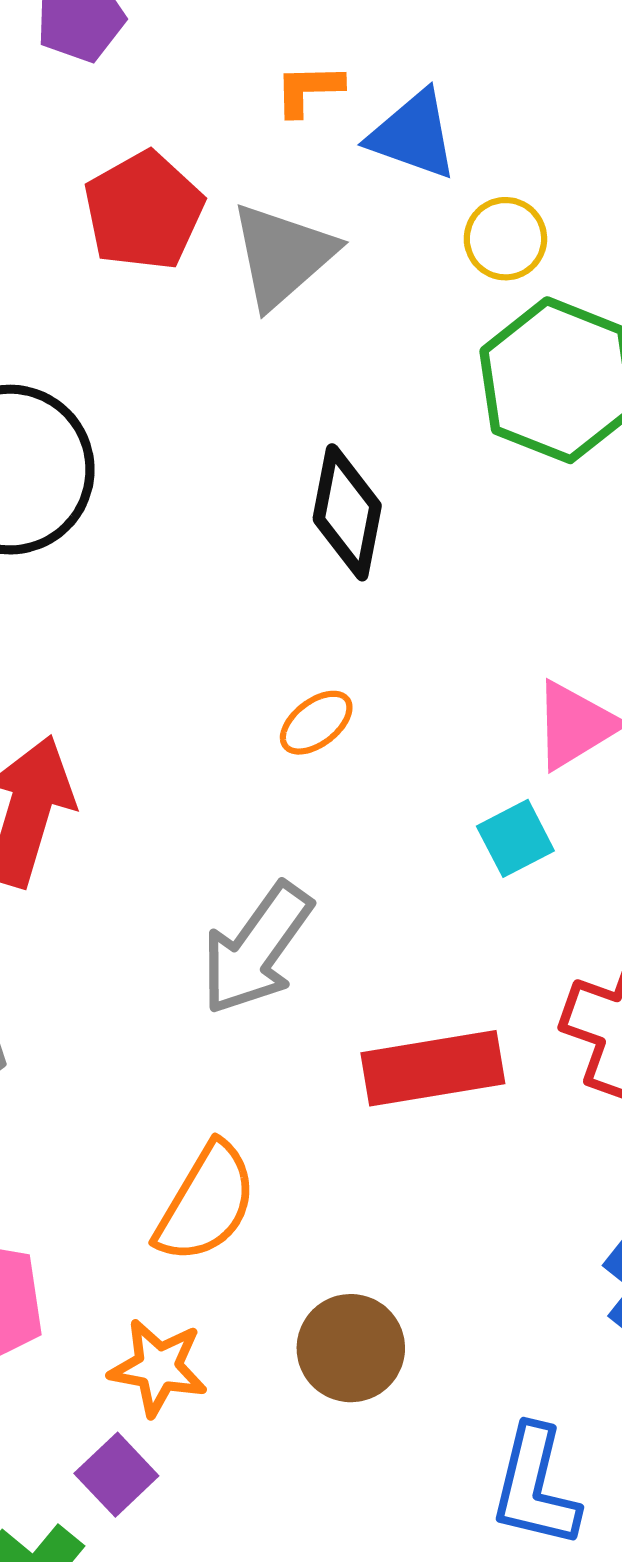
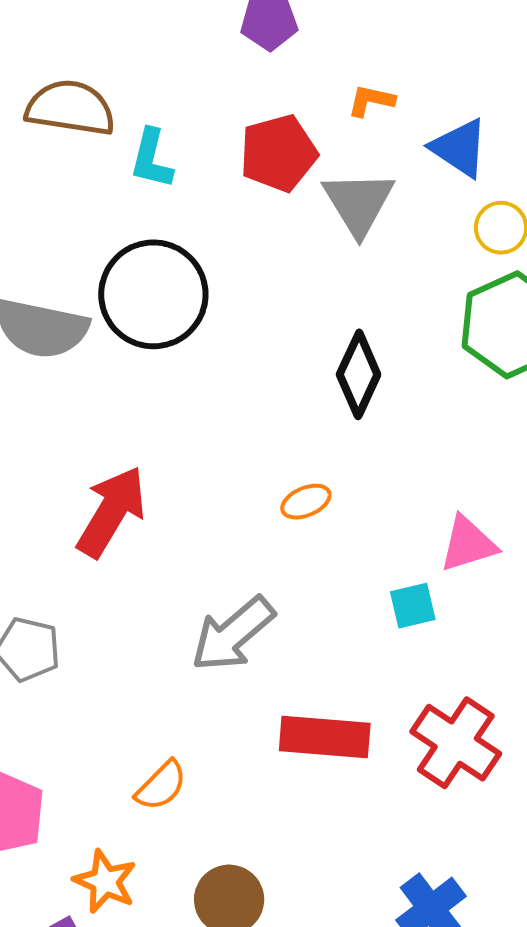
orange L-shape: (308, 90) -> (371, 101), moved
gray triangle: (283, 255) -> (359, 203), turned -34
orange semicircle: (206, 1203) -> (161, 786), size x0.7

